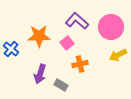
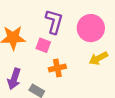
purple L-shape: (77, 21) -> (54, 22), turned 65
pink square: (67, 43) -> (43, 45), turned -32

